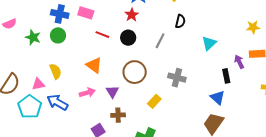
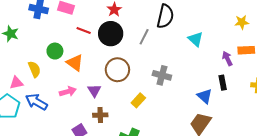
black semicircle: (180, 21) -> (165, 16), size x1.6
green circle: (58, 35) -> (55, 51), moved
black circle: (128, 38) -> (111, 34), size x1.5
cyan triangle: (209, 43) -> (196, 39), turned -35
black rectangle: (226, 76) -> (223, 83), moved

